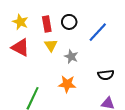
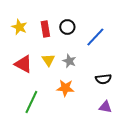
yellow triangle: (51, 45) -> (48, 60), moved
red triangle: (20, 47) -> (23, 64), moved

